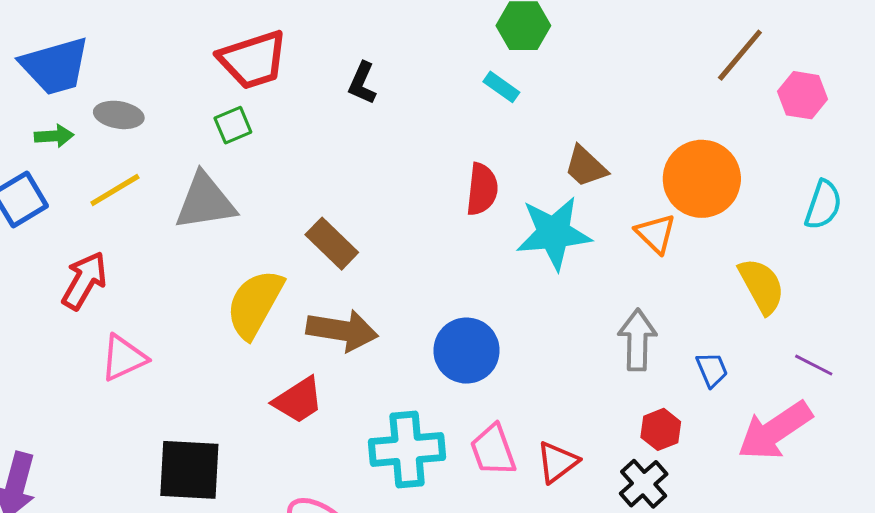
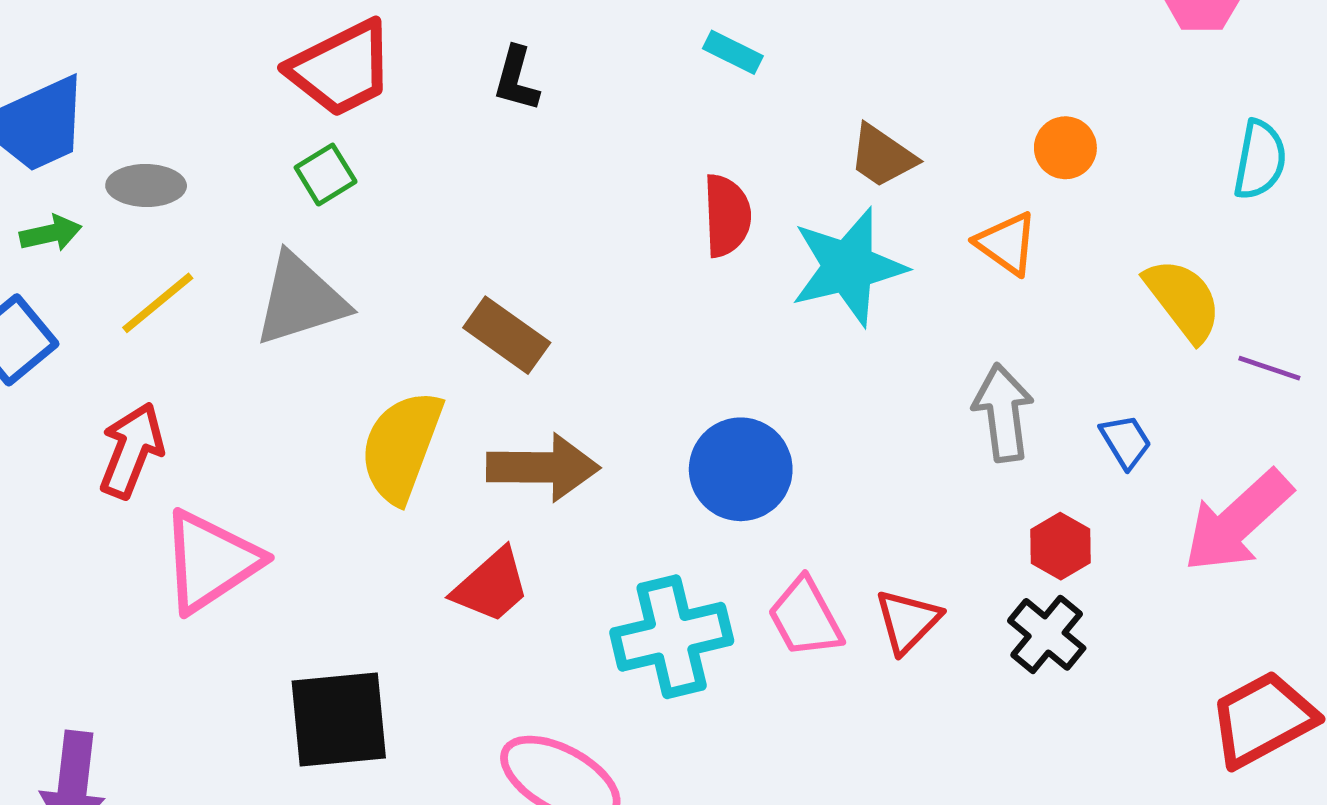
orange circle: (702, 179) -> (1065, 148), size x0.5
pink triangle: (124, 358) -> (211, 561), size x1.4
purple line: (814, 365) -> (1269, 368), moved

